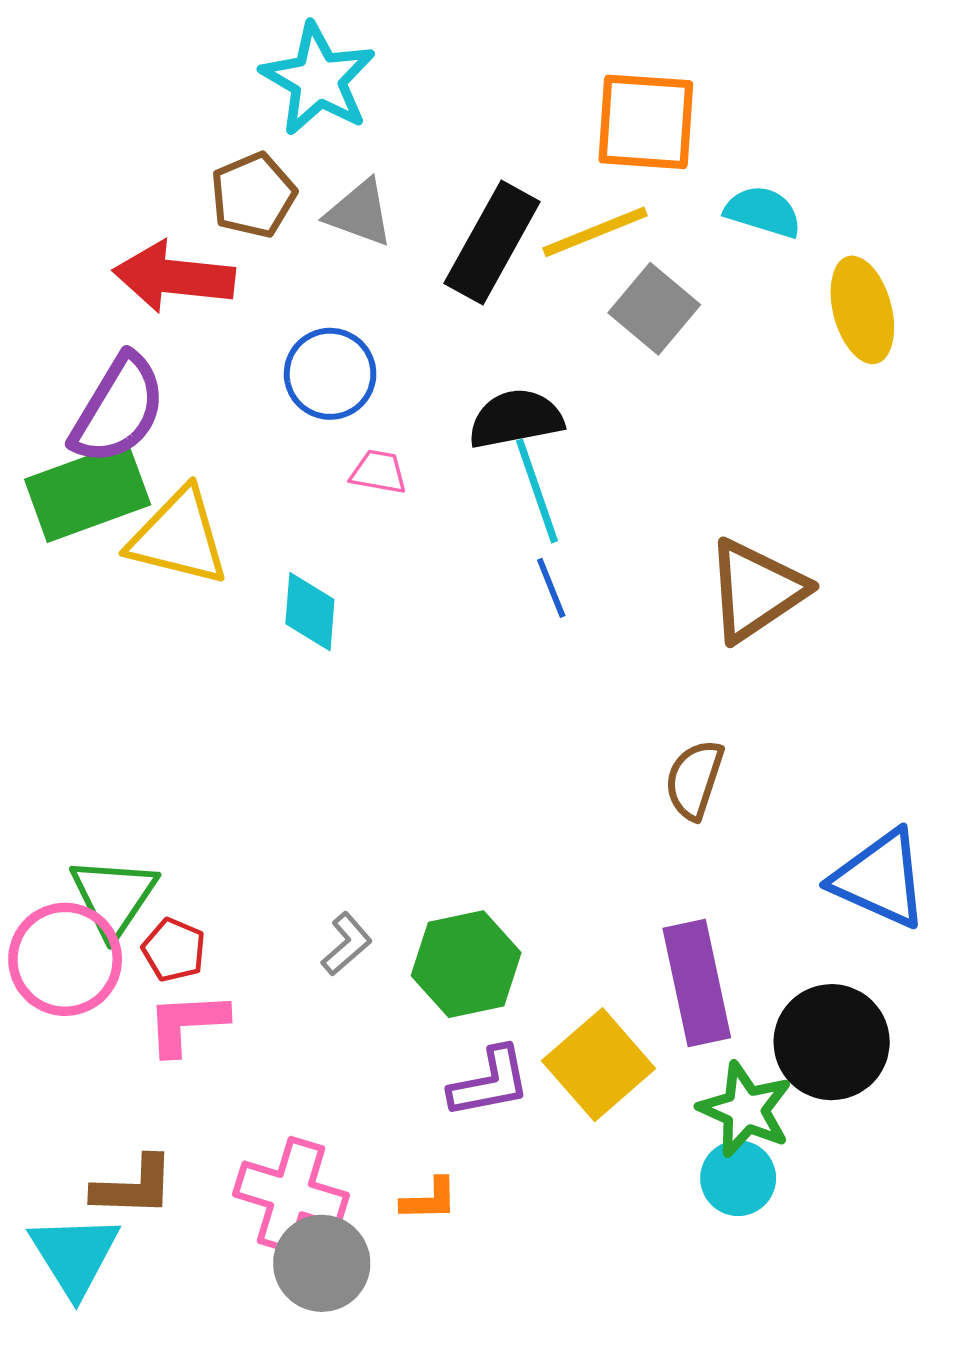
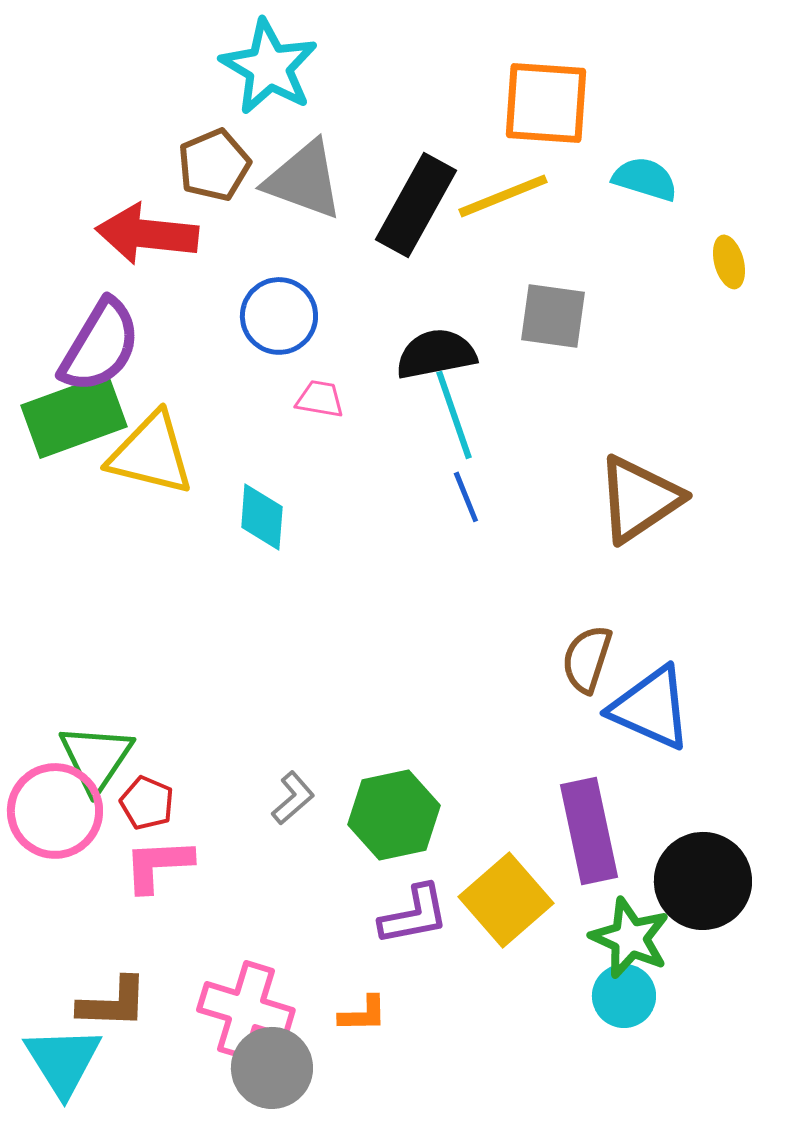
gray triangle: (360, 213) -> (304, 180), size x1.4
gray square: (654, 309) -> (553, 316), moved, turned -32
yellow ellipse: (862, 310) -> (729, 262), size x0.6
blue triangle: (880, 879) -> (651, 708), moved

